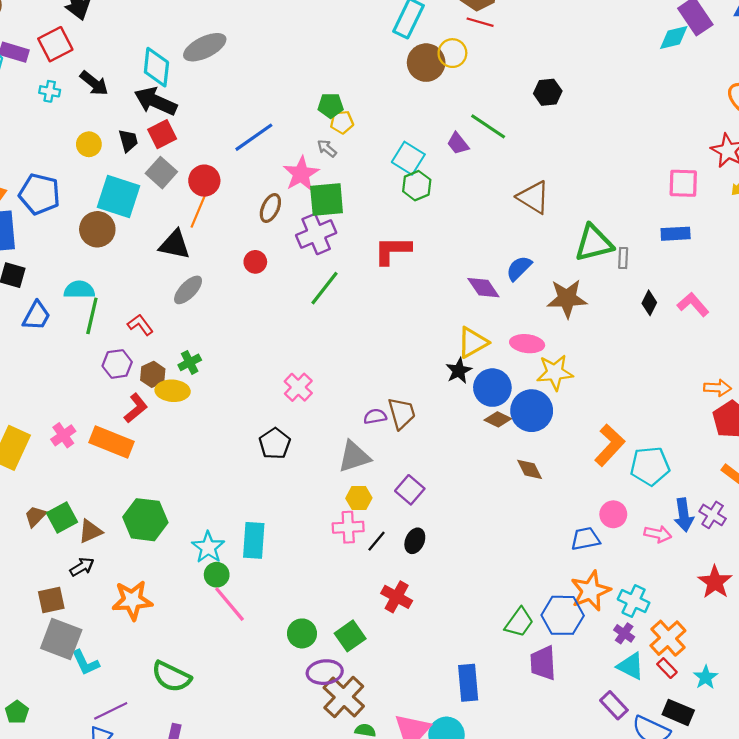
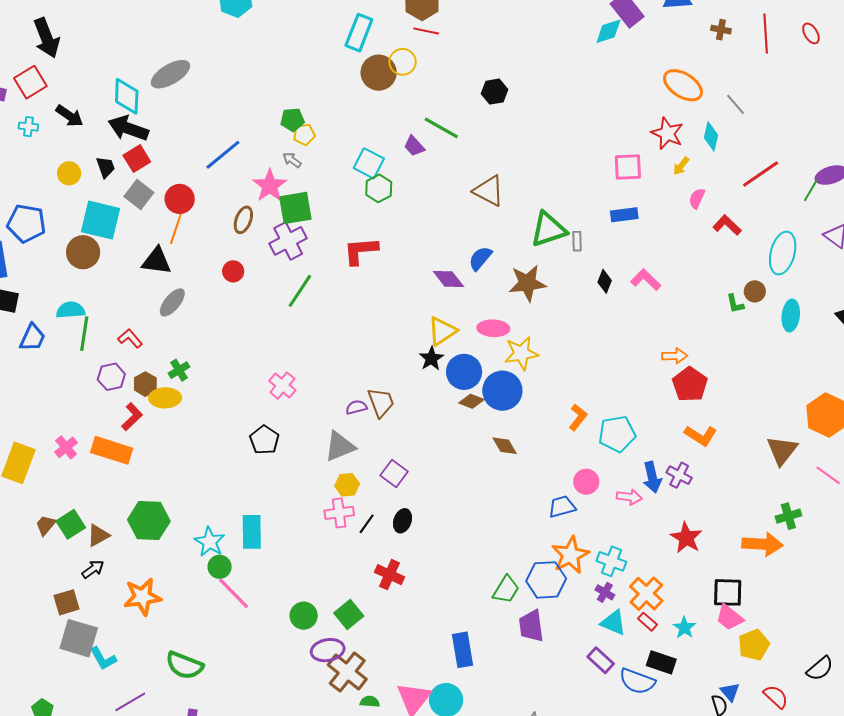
orange L-shape: (610, 445) -> (578, 417), size x0.7

